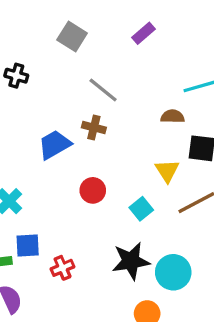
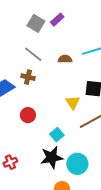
gray square: (72, 36) -> (36, 23), moved
brown semicircle: (173, 116) -> (65, 59), moved
cyan square: (141, 209) -> (57, 135), moved

